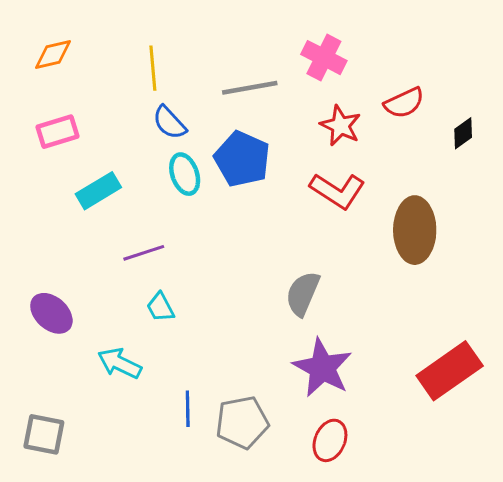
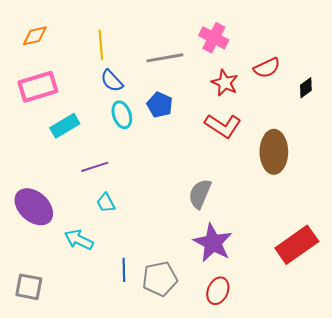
pink rectangle: (58, 132) -> (38, 87), size x1.4
blue pentagon: (242, 159) -> (160, 105), size x0.7
purple ellipse: (51, 313) -> (34, 207), size x1.4

